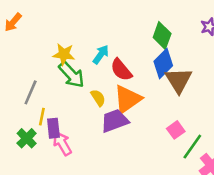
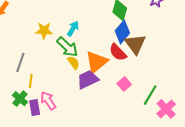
red semicircle: (121, 70) -> (118, 52), moved
green arrow: (71, 75) -> (67, 47), moved
purple rectangle: (53, 128) -> (35, 108), moved
pink square: (176, 130) -> (124, 84), moved

